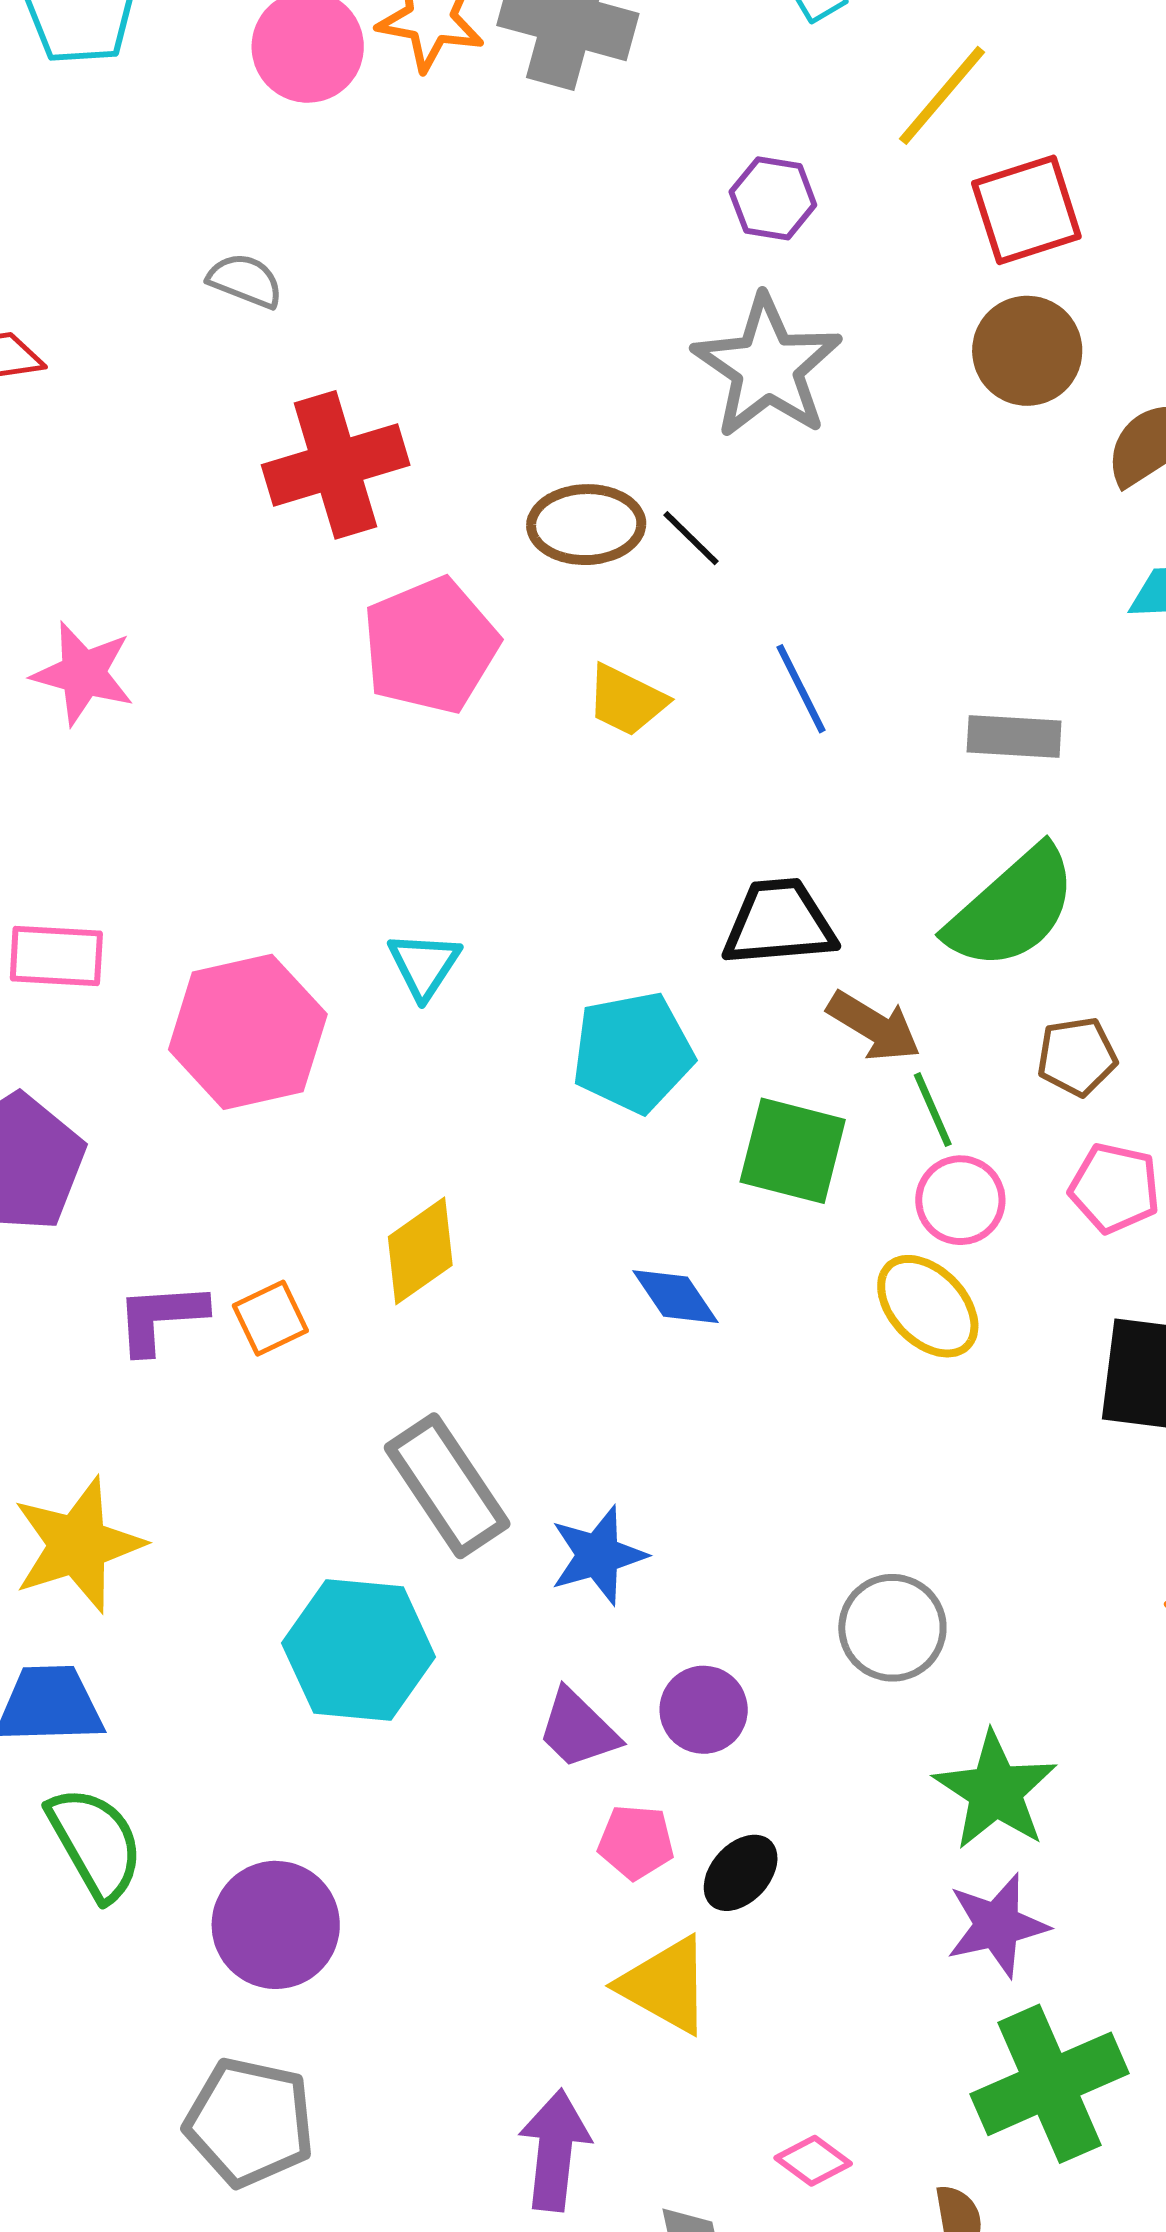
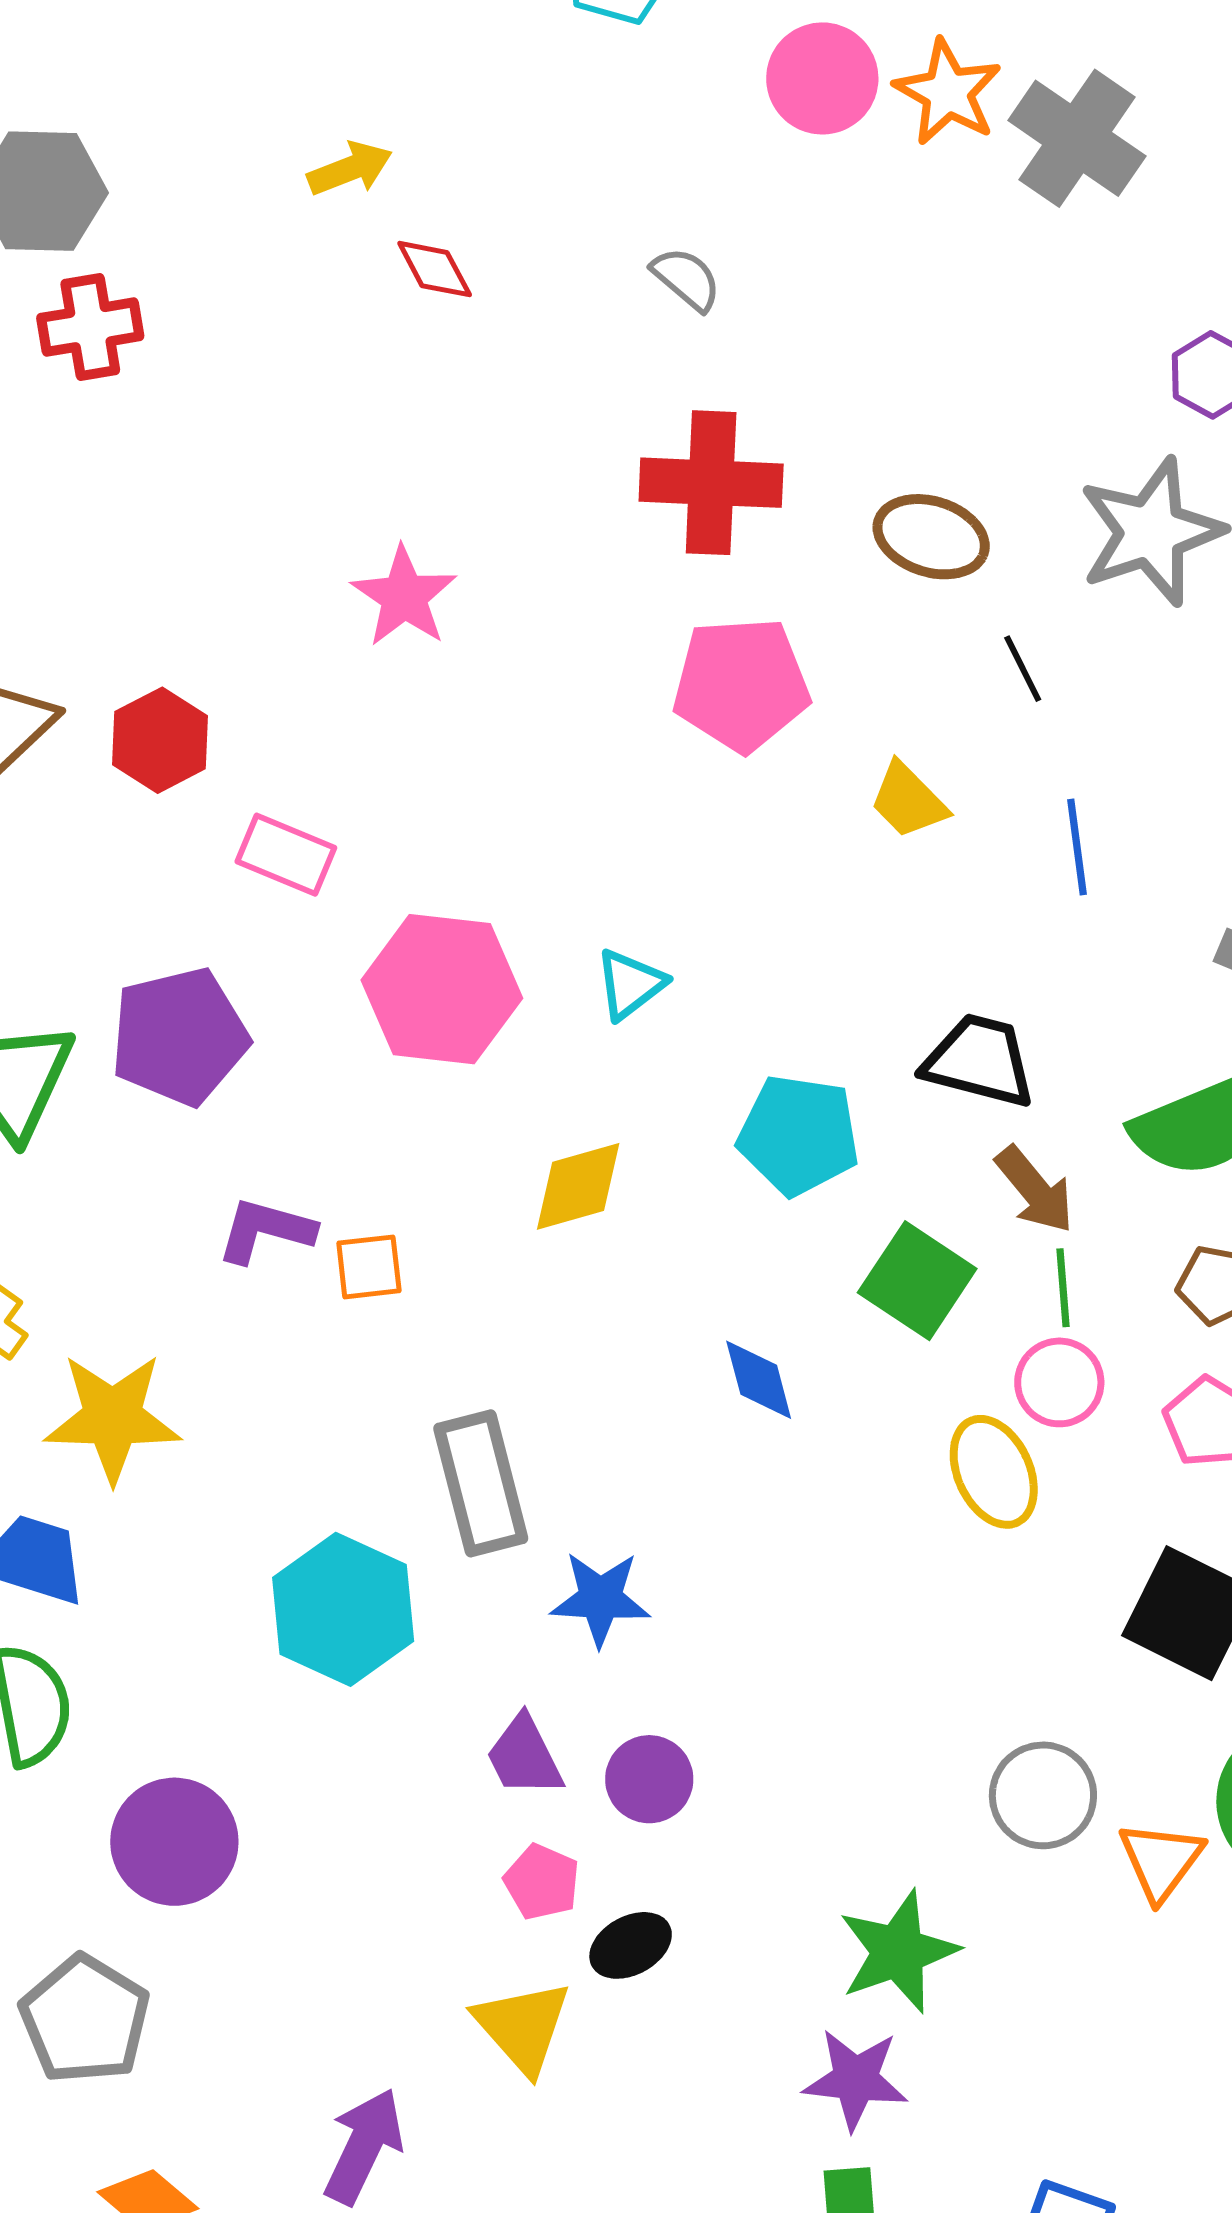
brown ellipse: (586, 525) -> (931, 537), moved
yellow diamond: (420, 1251) -> (578, 1186), moved
gray circle: (892, 1628) -> (1043, 1795), moved

